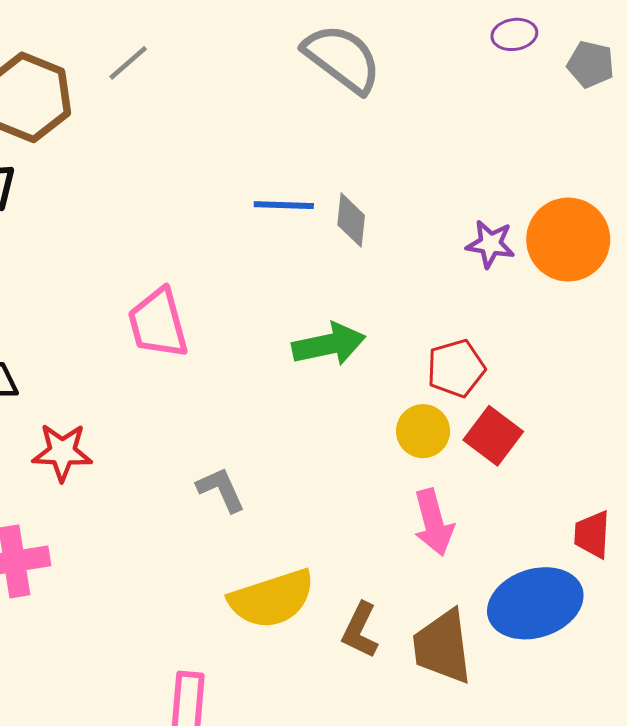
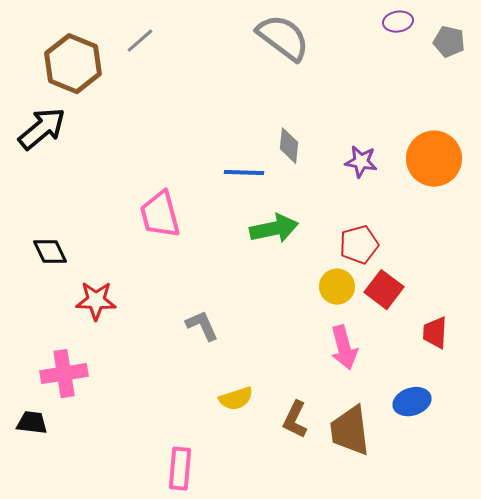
blue line: (284, 205) -> (244, 173), moved
purple star: (490, 244) -> (361, 162), moved
red trapezoid: (592, 534) -> (435, 333), moved
yellow semicircle: (272, 599) -> (236, 399), size x0.6
blue ellipse: (535, 603) -> (412, 402), size x0.6

